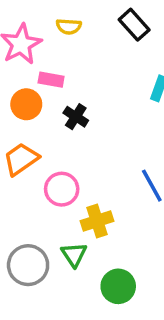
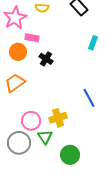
pink circle: (62, 189) -> (31, 121), moved

